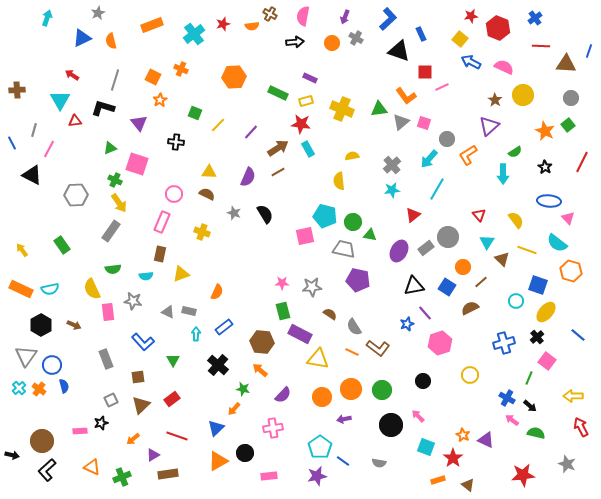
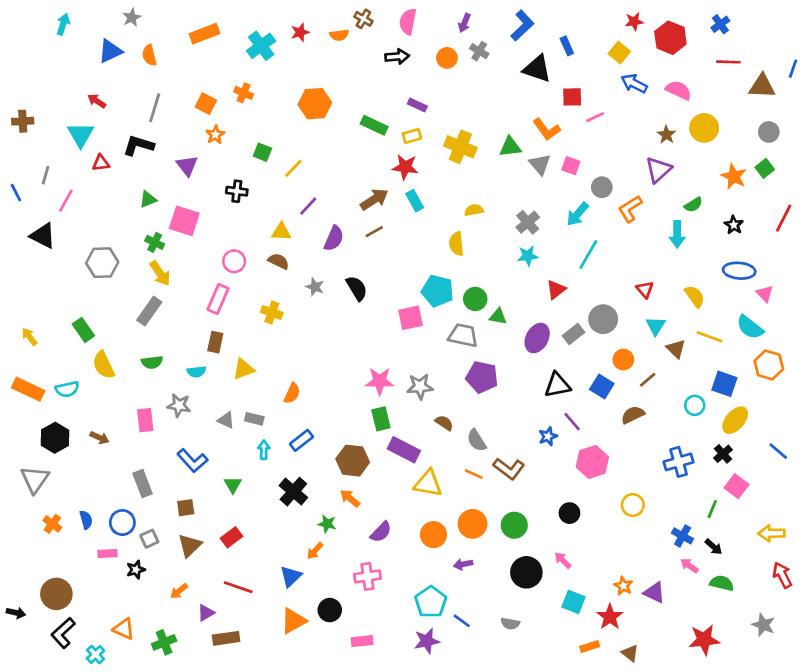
gray triangle: (401, 122) -> (540, 164), turned -30
purple line: (251, 132) -> (308, 206), moved
pink star: (282, 283) -> (380, 381), size x1.5
yellow semicircle: (92, 289) -> (104, 365), moved
blue circle: (52, 365) -> (122, 523), moved
cyan cross: (19, 388) -> (95, 654), moved
pink rectangle: (80, 431) -> (108, 553), moved

